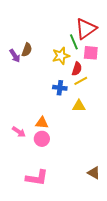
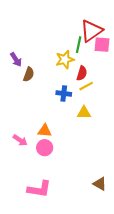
green line: (74, 42) -> (79, 45), turned 35
brown semicircle: (27, 50) -> (29, 74), moved
pink square: (91, 53) -> (102, 45), moved

